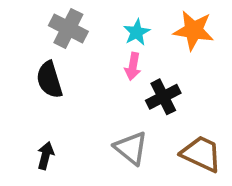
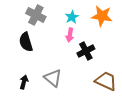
gray triangle: (131, 148) -> (53, 78), moved

